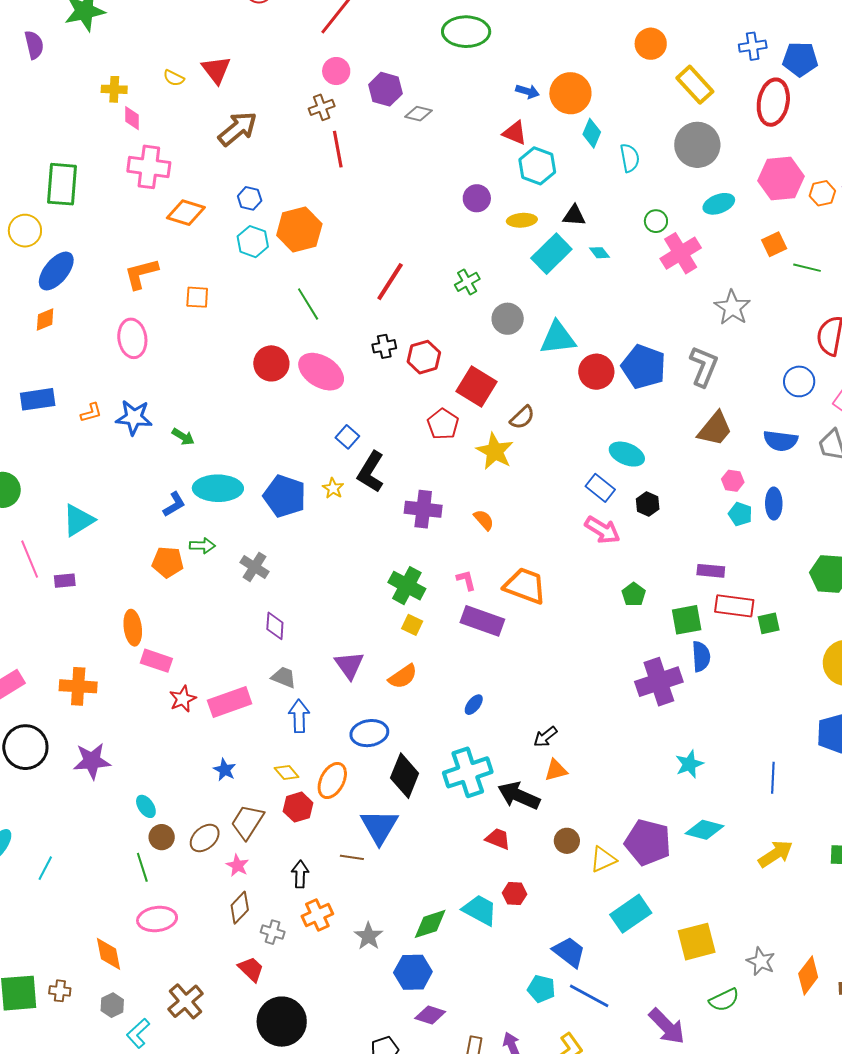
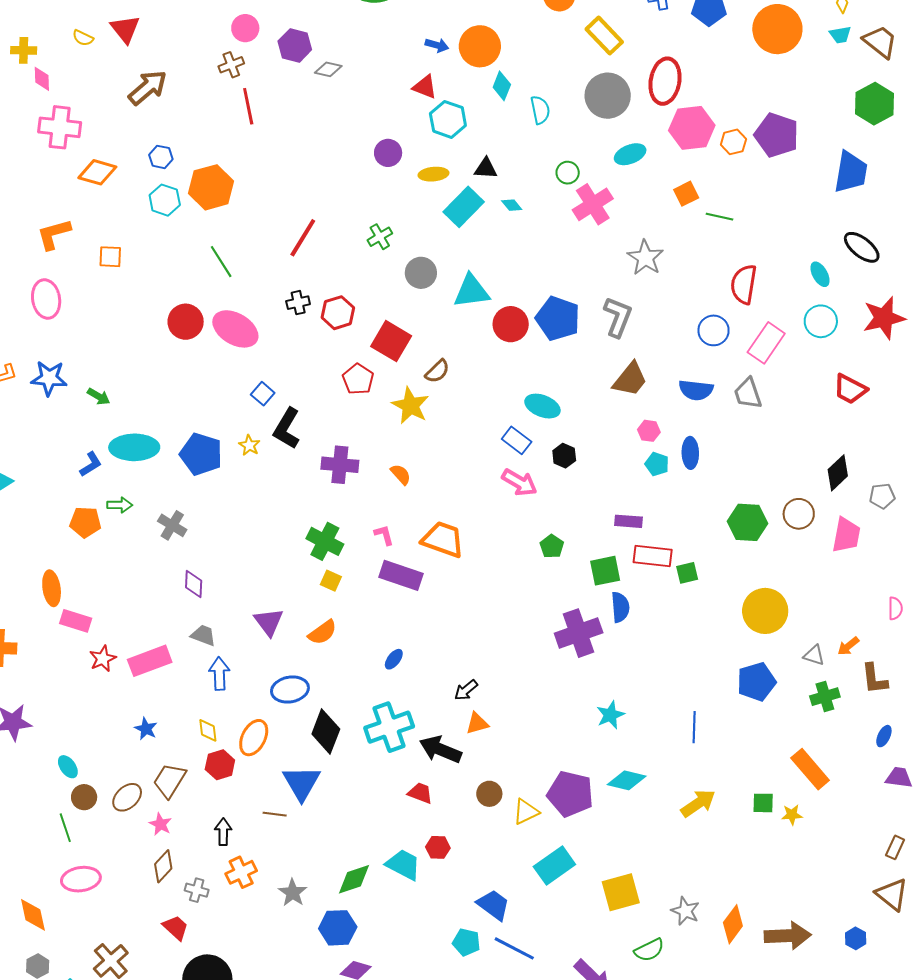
red ellipse: (773, 102) -> (665, 81), moved
yellow diamond: (287, 773) -> (208, 730), turned 35

